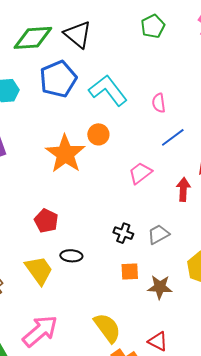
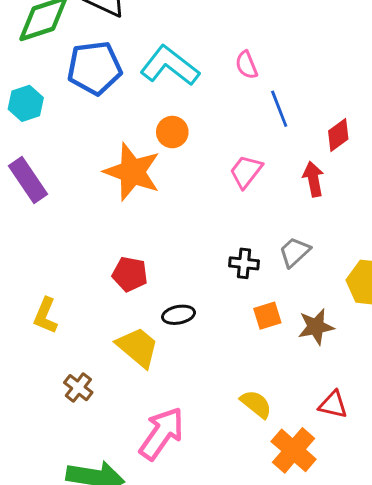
blue pentagon: (58, 79) -> (94, 68), turned 30
blue line: (173, 137) -> (279, 109), turned -60
yellow semicircle: (107, 328) -> (256, 404), size x0.7

